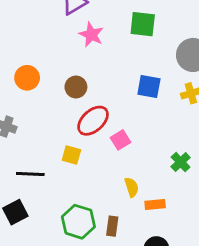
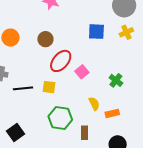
green cross: (181, 162) -> (116, 80), moved
black line: (30, 174) -> (23, 88), moved
green hexagon: (78, 222) -> (60, 118), moved

